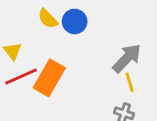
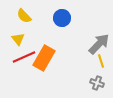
yellow semicircle: (48, 19) -> (24, 16), moved

